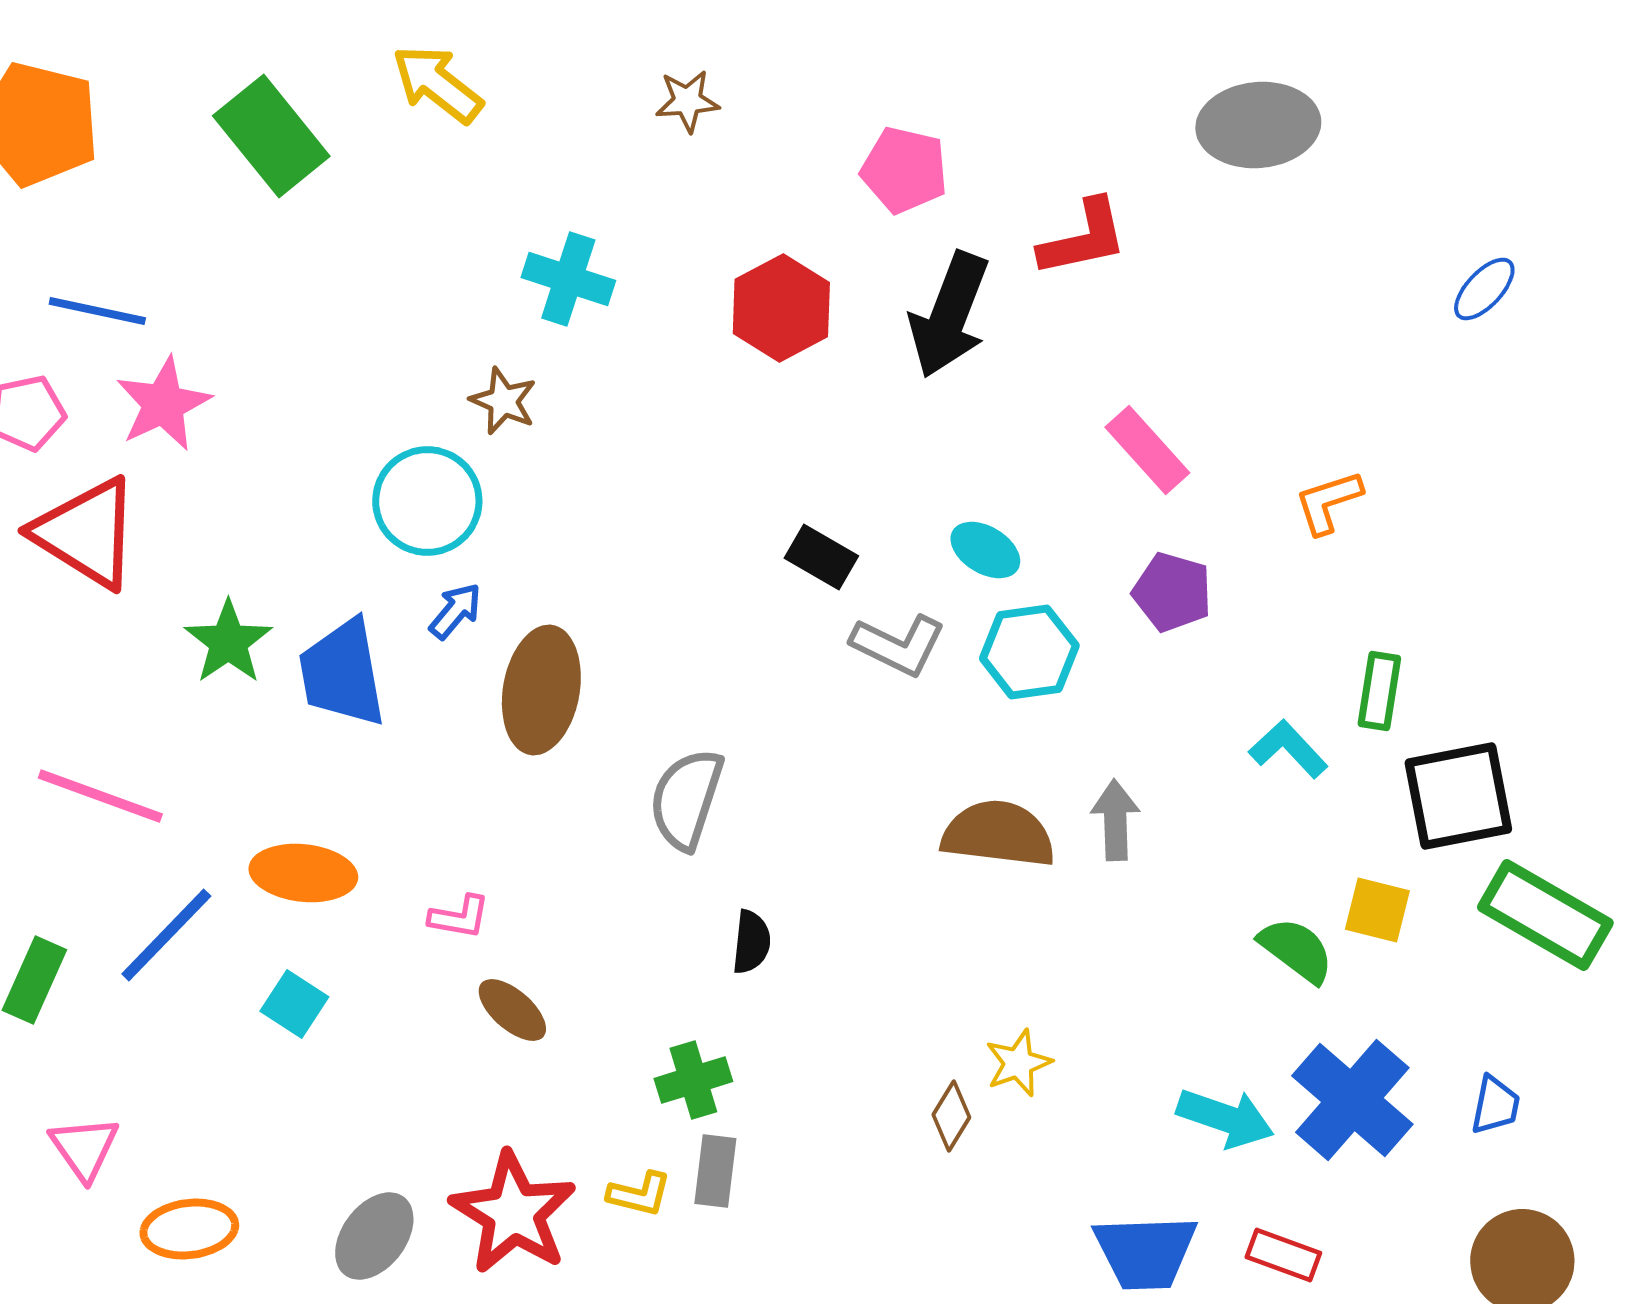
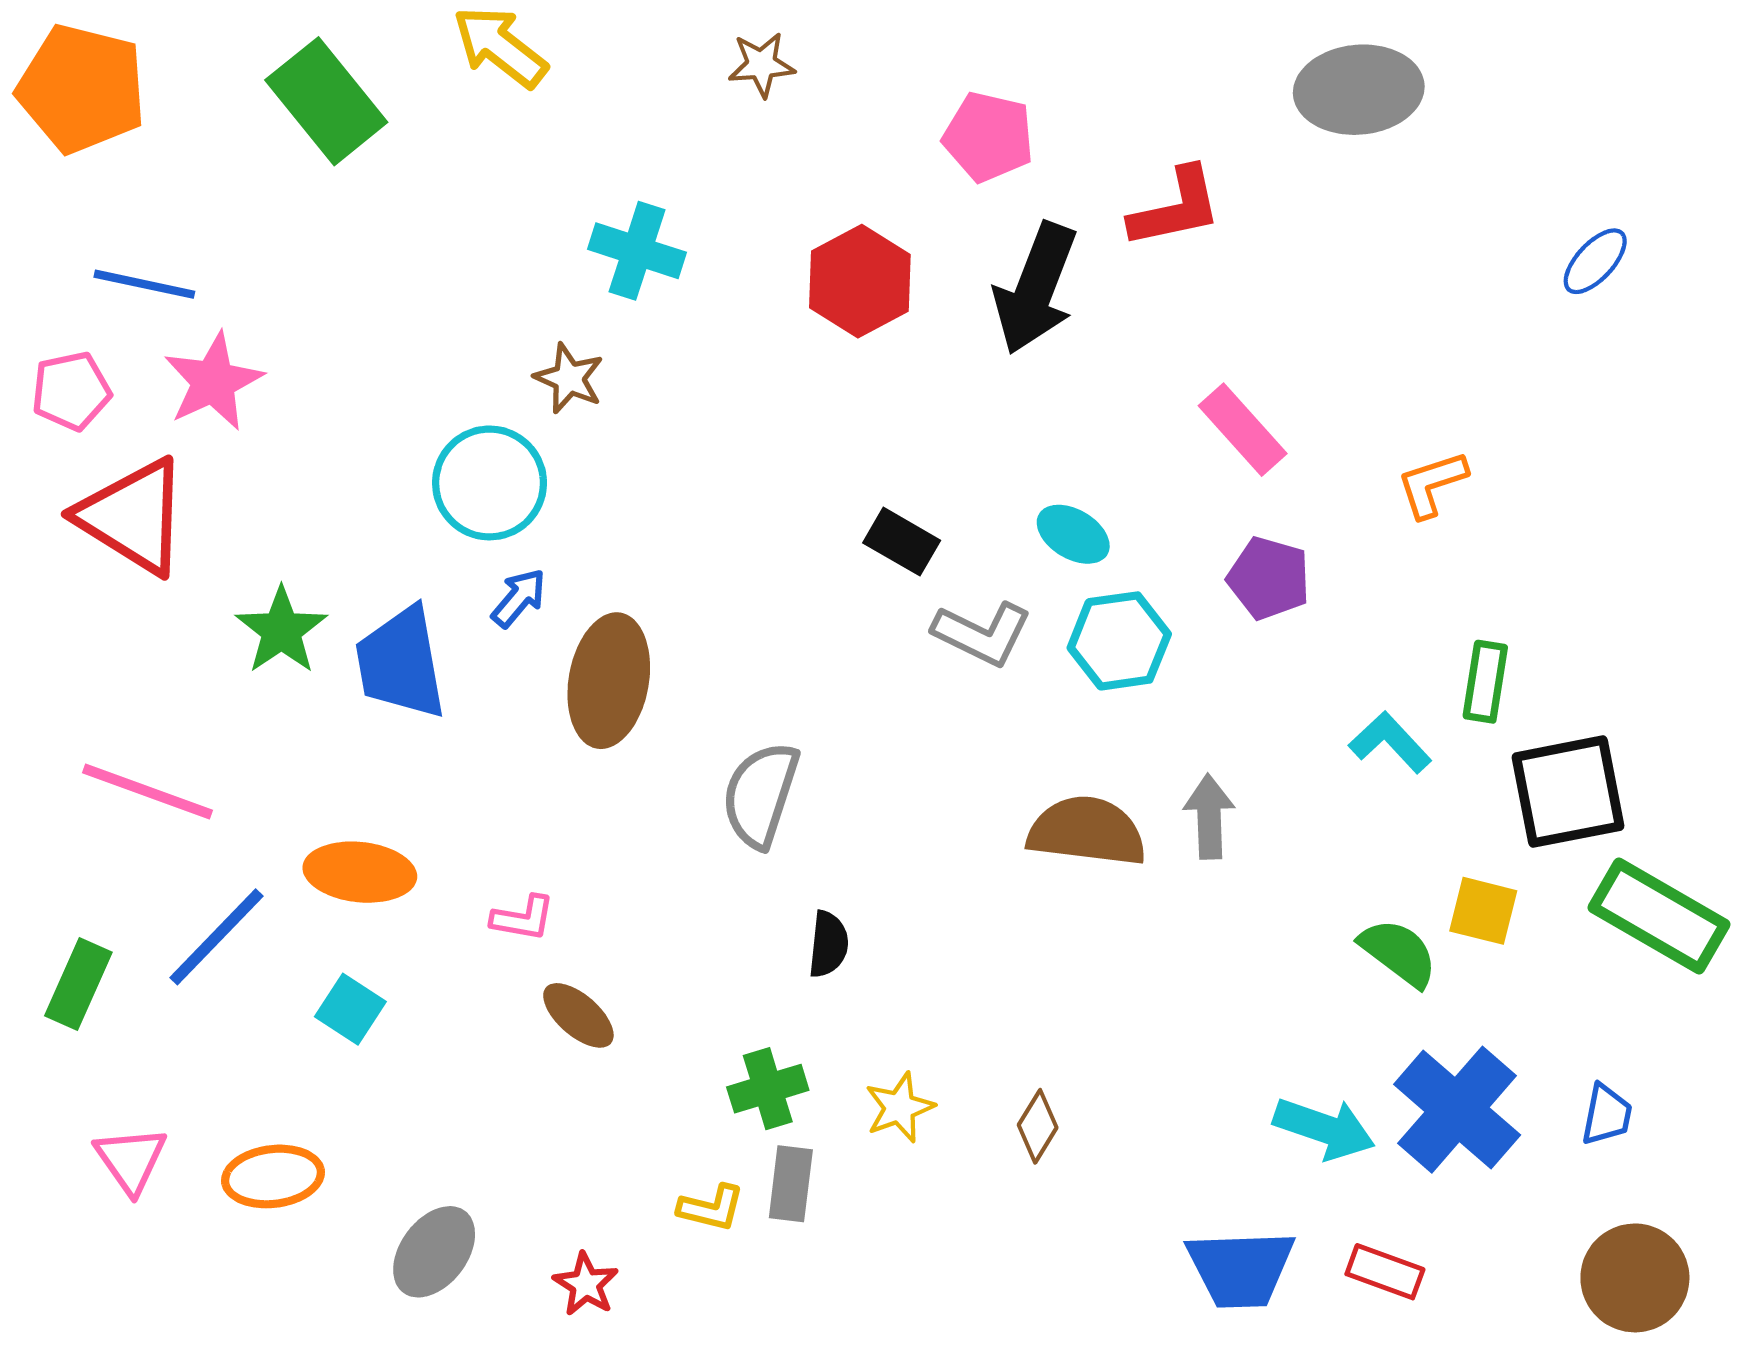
yellow star: (1018, 1063) -> (900, 1107), moved
red star: (513, 1213) -> (586, 1284), moved, size x0.5
orange ellipse: (189, 1229) -> (273, 1176), moved

